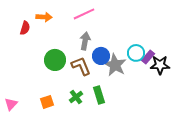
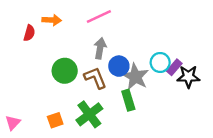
green rectangle: (99, 95) -> (128, 100), moved
green cross: (76, 97) -> (89, 114), size x1.6

